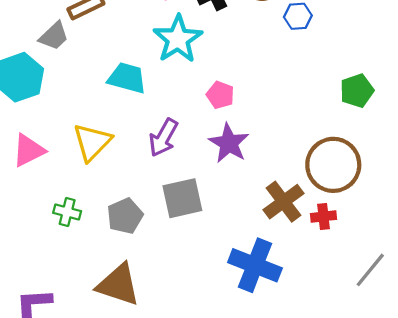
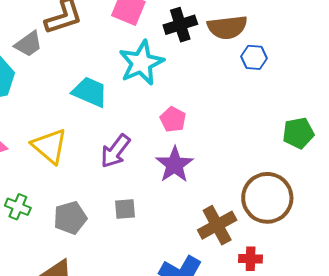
yellow triangle: (92, 142) -> (50, 146), turned -42
gray square: (182, 198) -> (125, 209), size x0.6
red cross: (324, 216) -> (251, 259), moved

